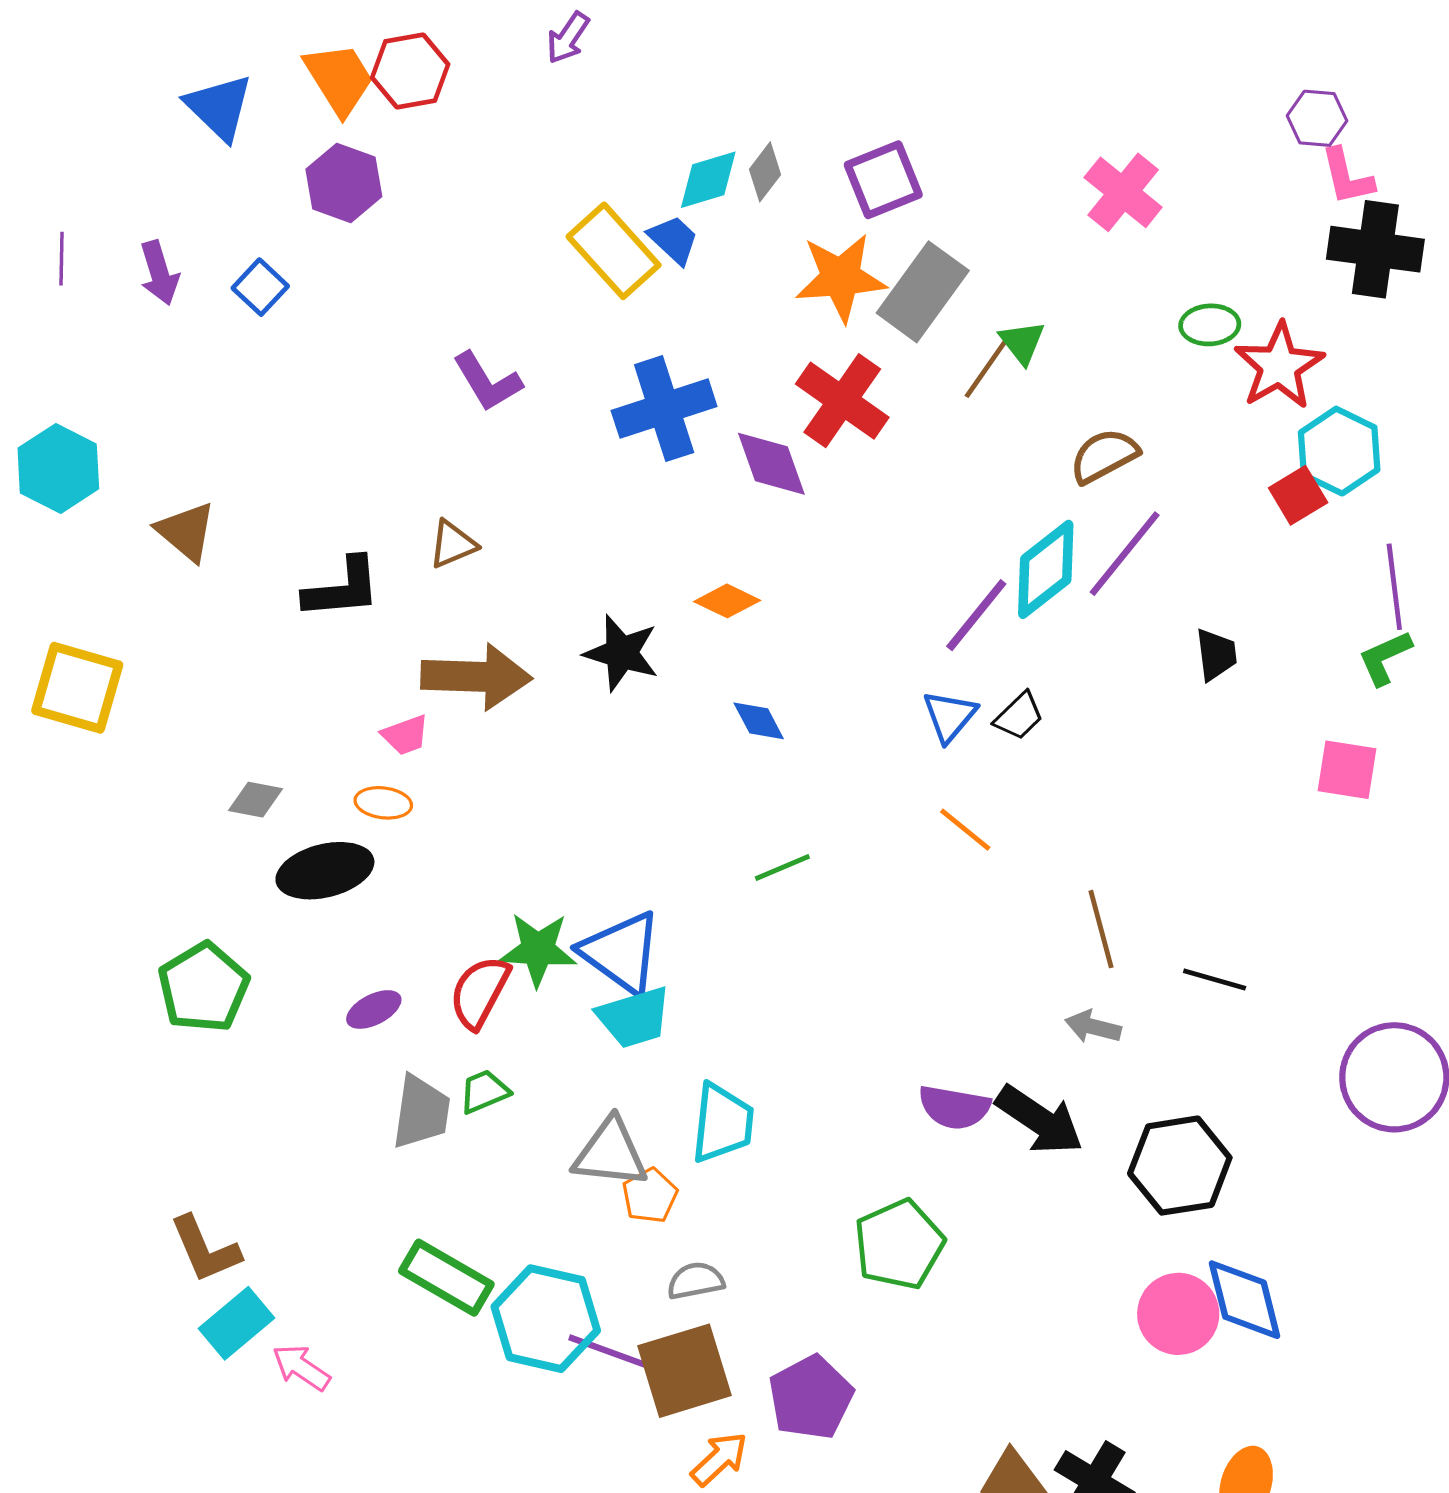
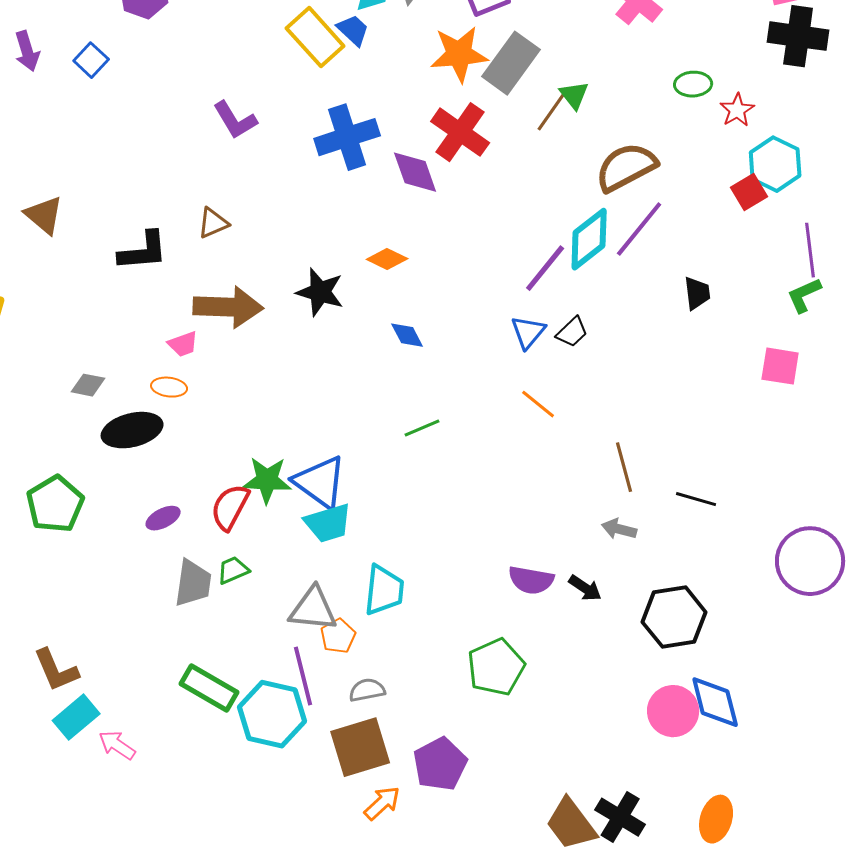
red star: (1279, 366) -> (737, 110), size x0.6
brown semicircle: (1104, 456) -> (626, 167), size x1.4
black arrow: (1039, 1120) -> (585, 588), size x0.6
purple line: (614, 1353) -> (303, 676), moved, turned 56

